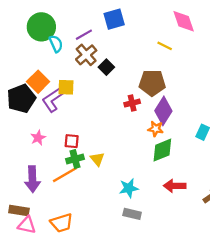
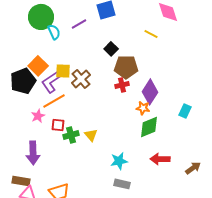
brown cross: (86, 55) -> (81, 79), moved
black square: (106, 67) -> (111, 49), moved
brown pentagon: (152, 83) -> (126, 67), moved
red square: (72, 141) -> (58, 125), moved
orange line: (65, 175) -> (54, 101), moved

